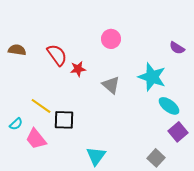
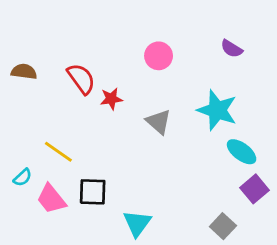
purple semicircle: (177, 48) -> (232, 49), moved
black square: (64, 120) -> (93, 192), moved

